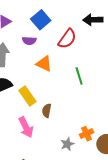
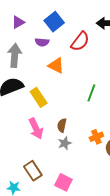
green line: (79, 76) -> (91, 93), moved, turned 36
brown semicircle: (47, 111) -> (62, 125), moved
gray star: (67, 144) -> (65, 143), moved

